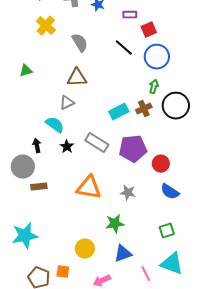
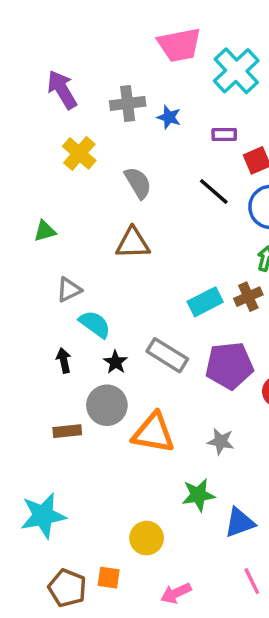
gray triangle: (67, 103) -> (69, 290), moved
gray circle: (23, 167) -> (107, 405), moved
blue triangle: (123, 254) -> (240, 522), moved

